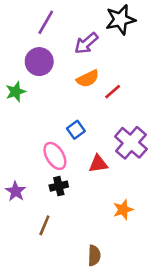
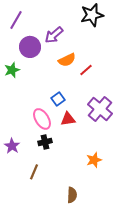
purple line: (46, 22) -> (16, 20), moved
purple arrow: (86, 43) -> (54, 35), moved
red triangle: (98, 164) -> (68, 119), moved

